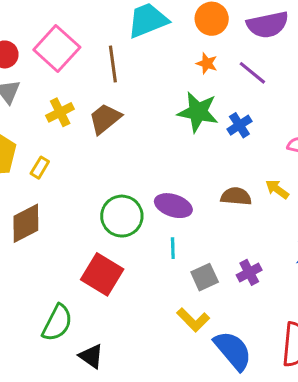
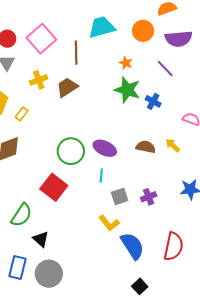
orange star: (207, 63) -> (126, 63), moved
blue cross: (239, 125) -> (153, 101), turned -35

